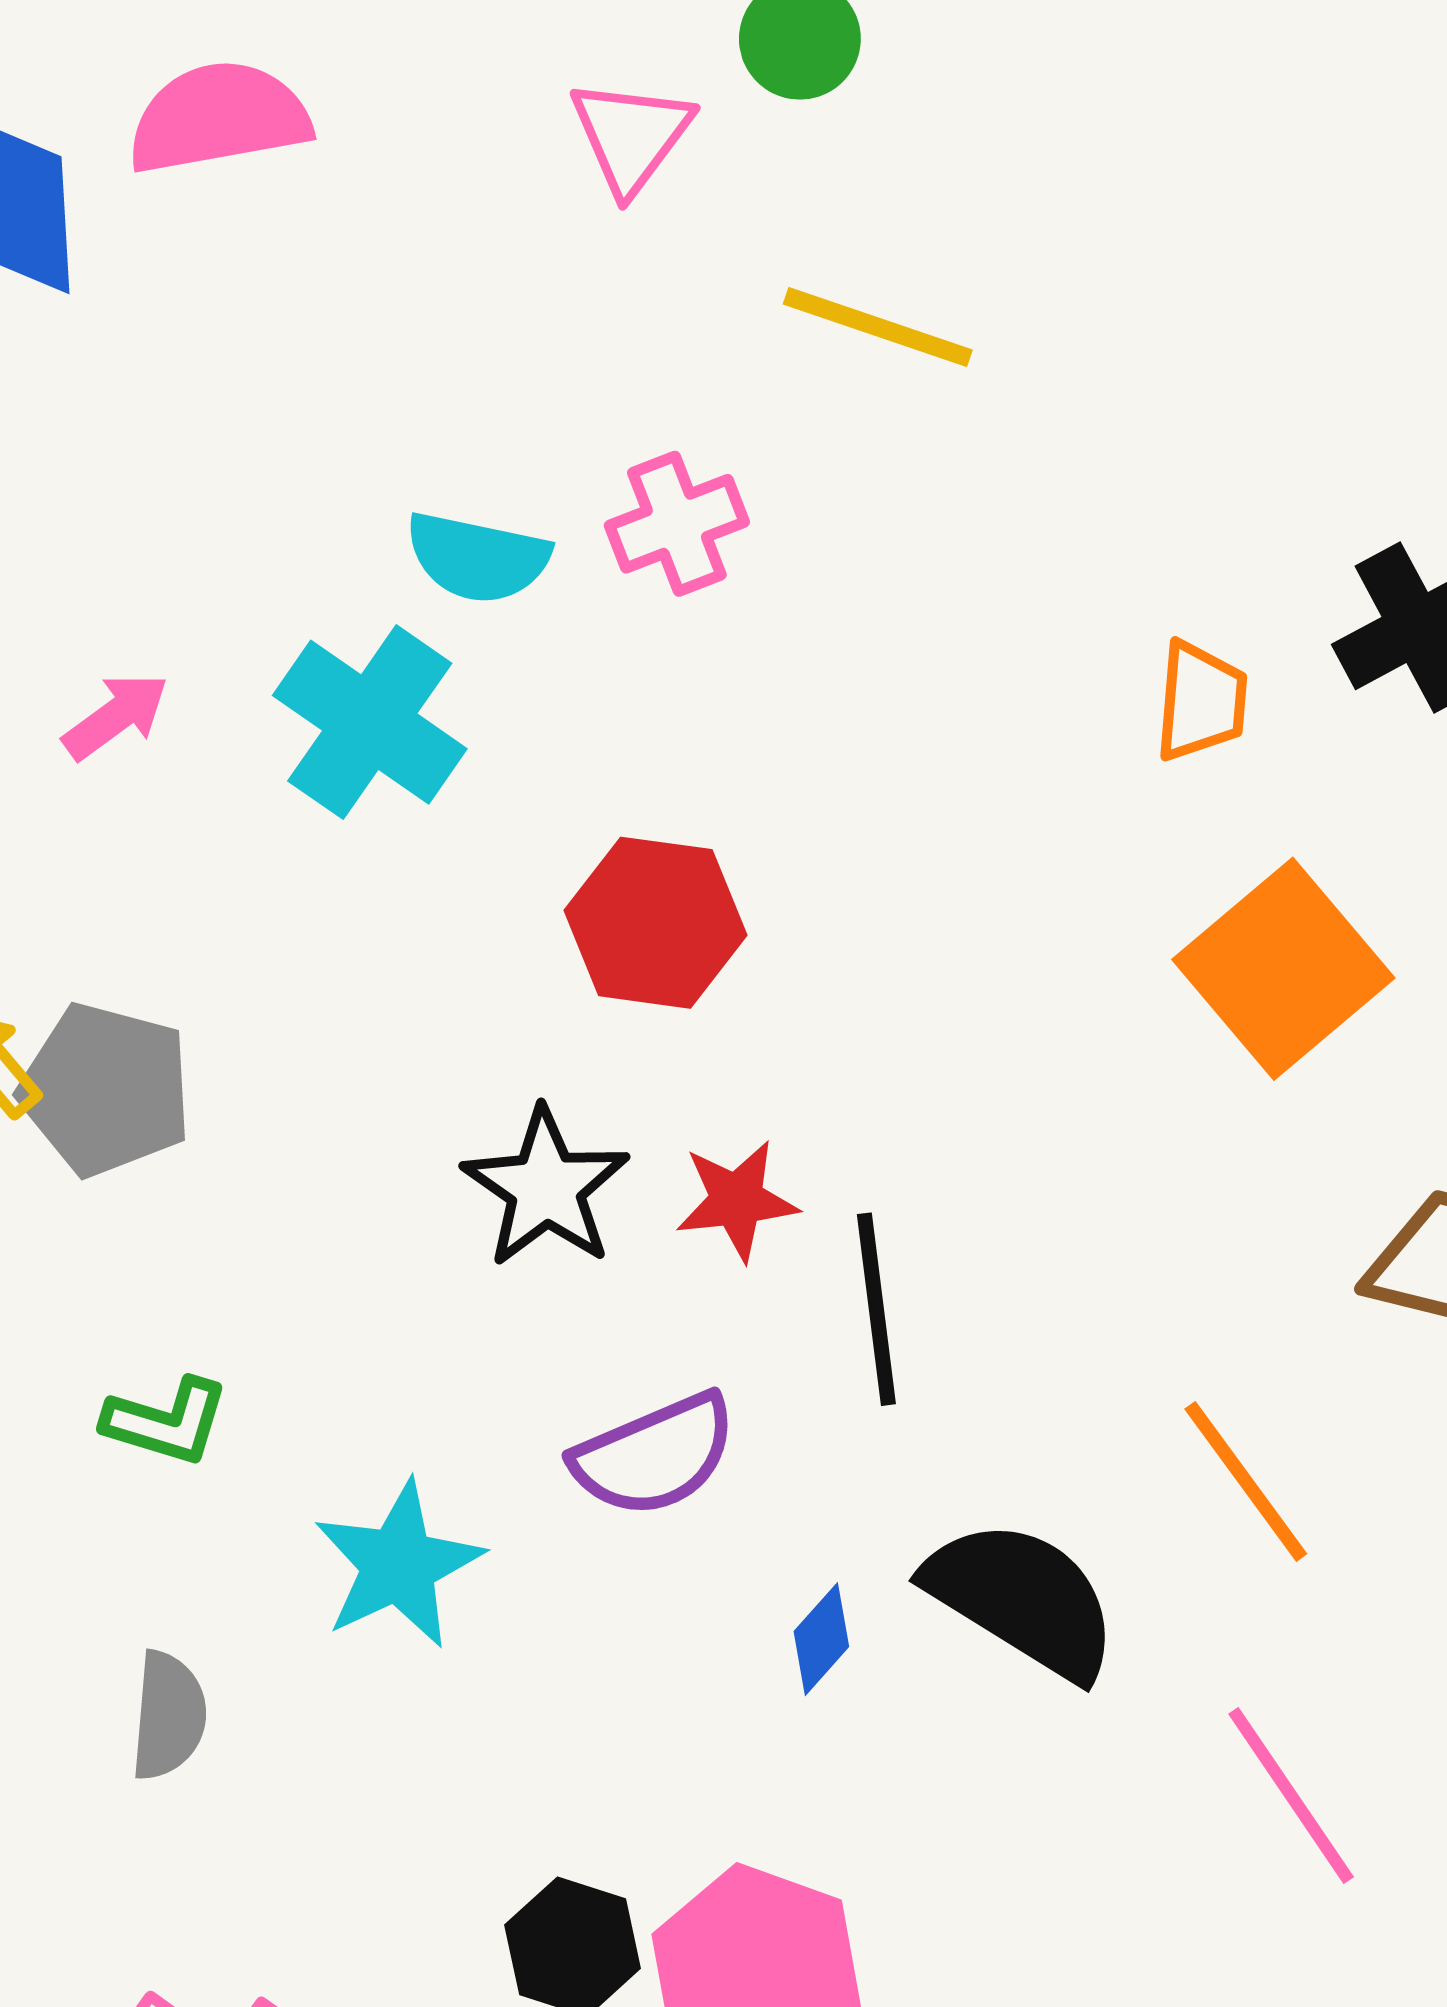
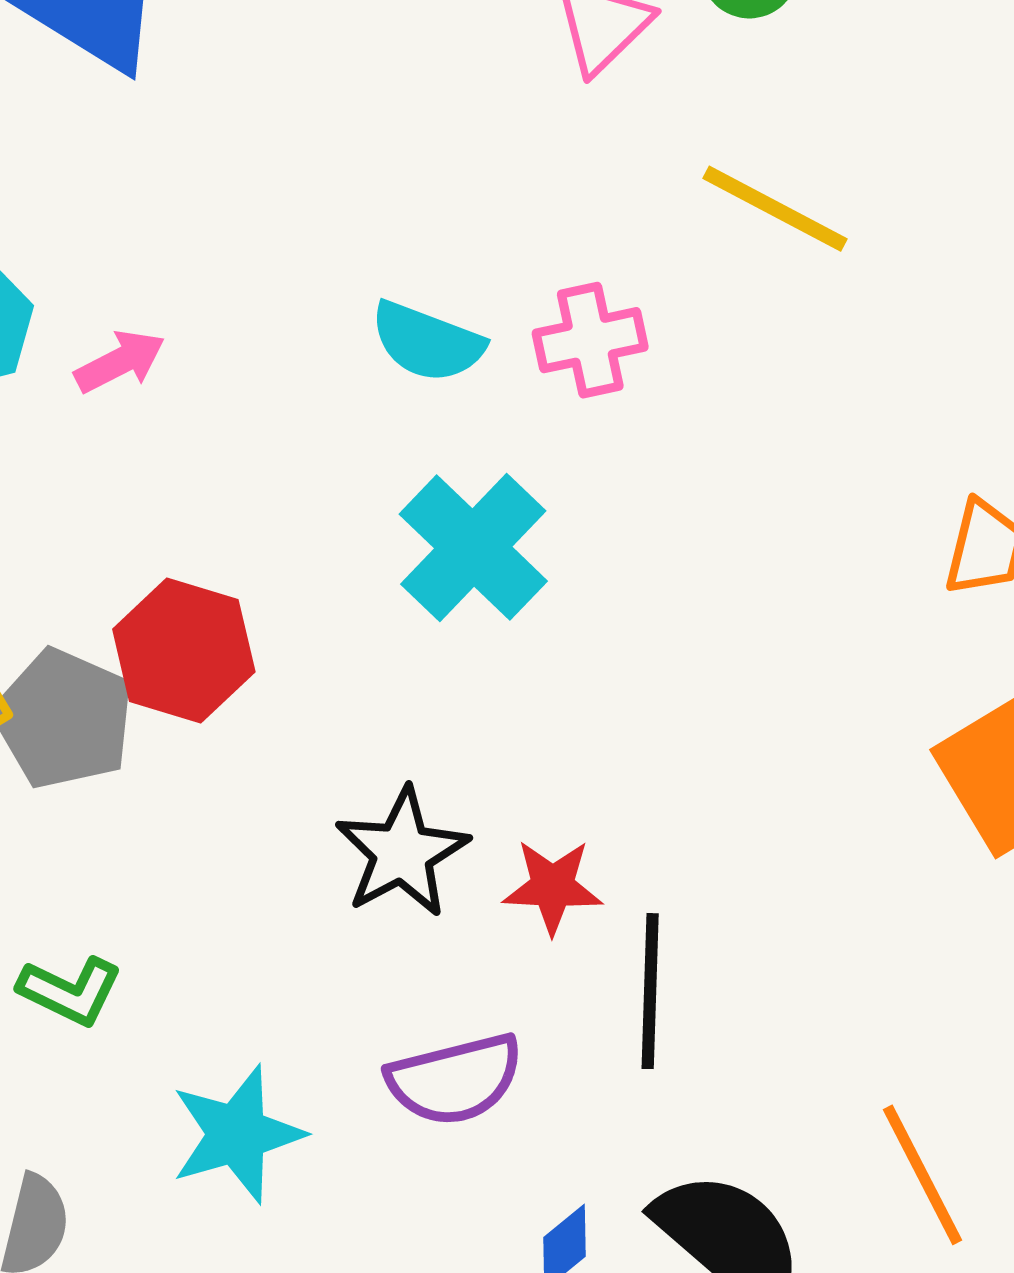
pink arrow: (116, 716) -> (120, 362), moved
cyan cross: (370, 722) -> (473, 548), moved
red hexagon: (655, 923) -> (184, 650), moved

